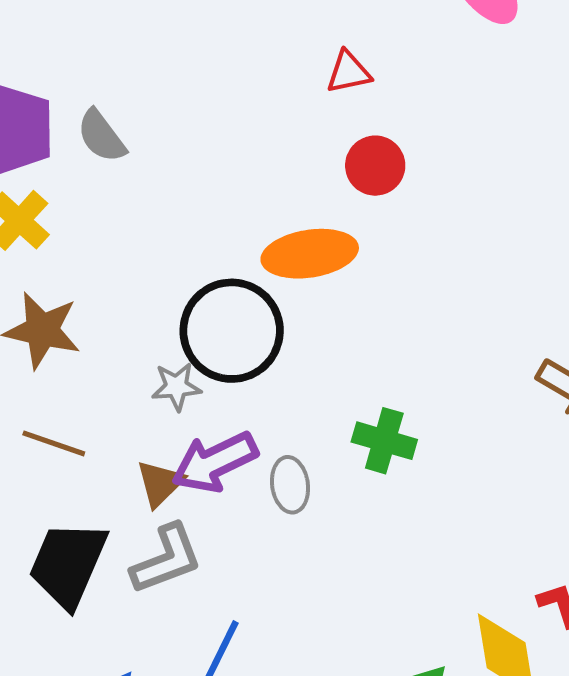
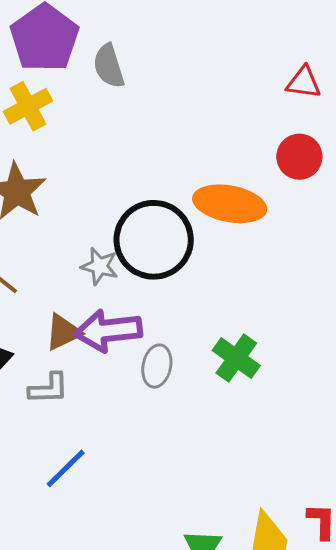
gray L-shape: (166, 559) -> (49, 388), size x0.7

